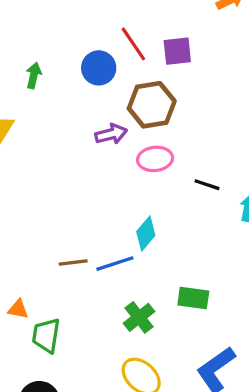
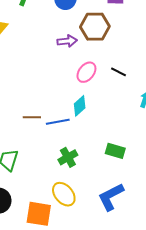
pink ellipse: (155, 159) -> (86, 72), moved, turned -55
black line: (207, 185) -> (119, 72), moved
green rectangle: (193, 298) -> (115, 151), moved

